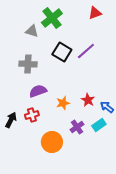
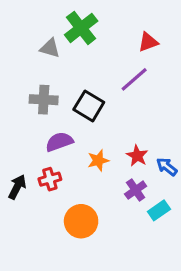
red triangle: (95, 13) -> (148, 42), moved
black square: (62, 52) -> (89, 106), moved
cyan rectangle: (99, 125) -> (159, 210), moved
purple cross: (77, 127) -> (136, 190), moved

